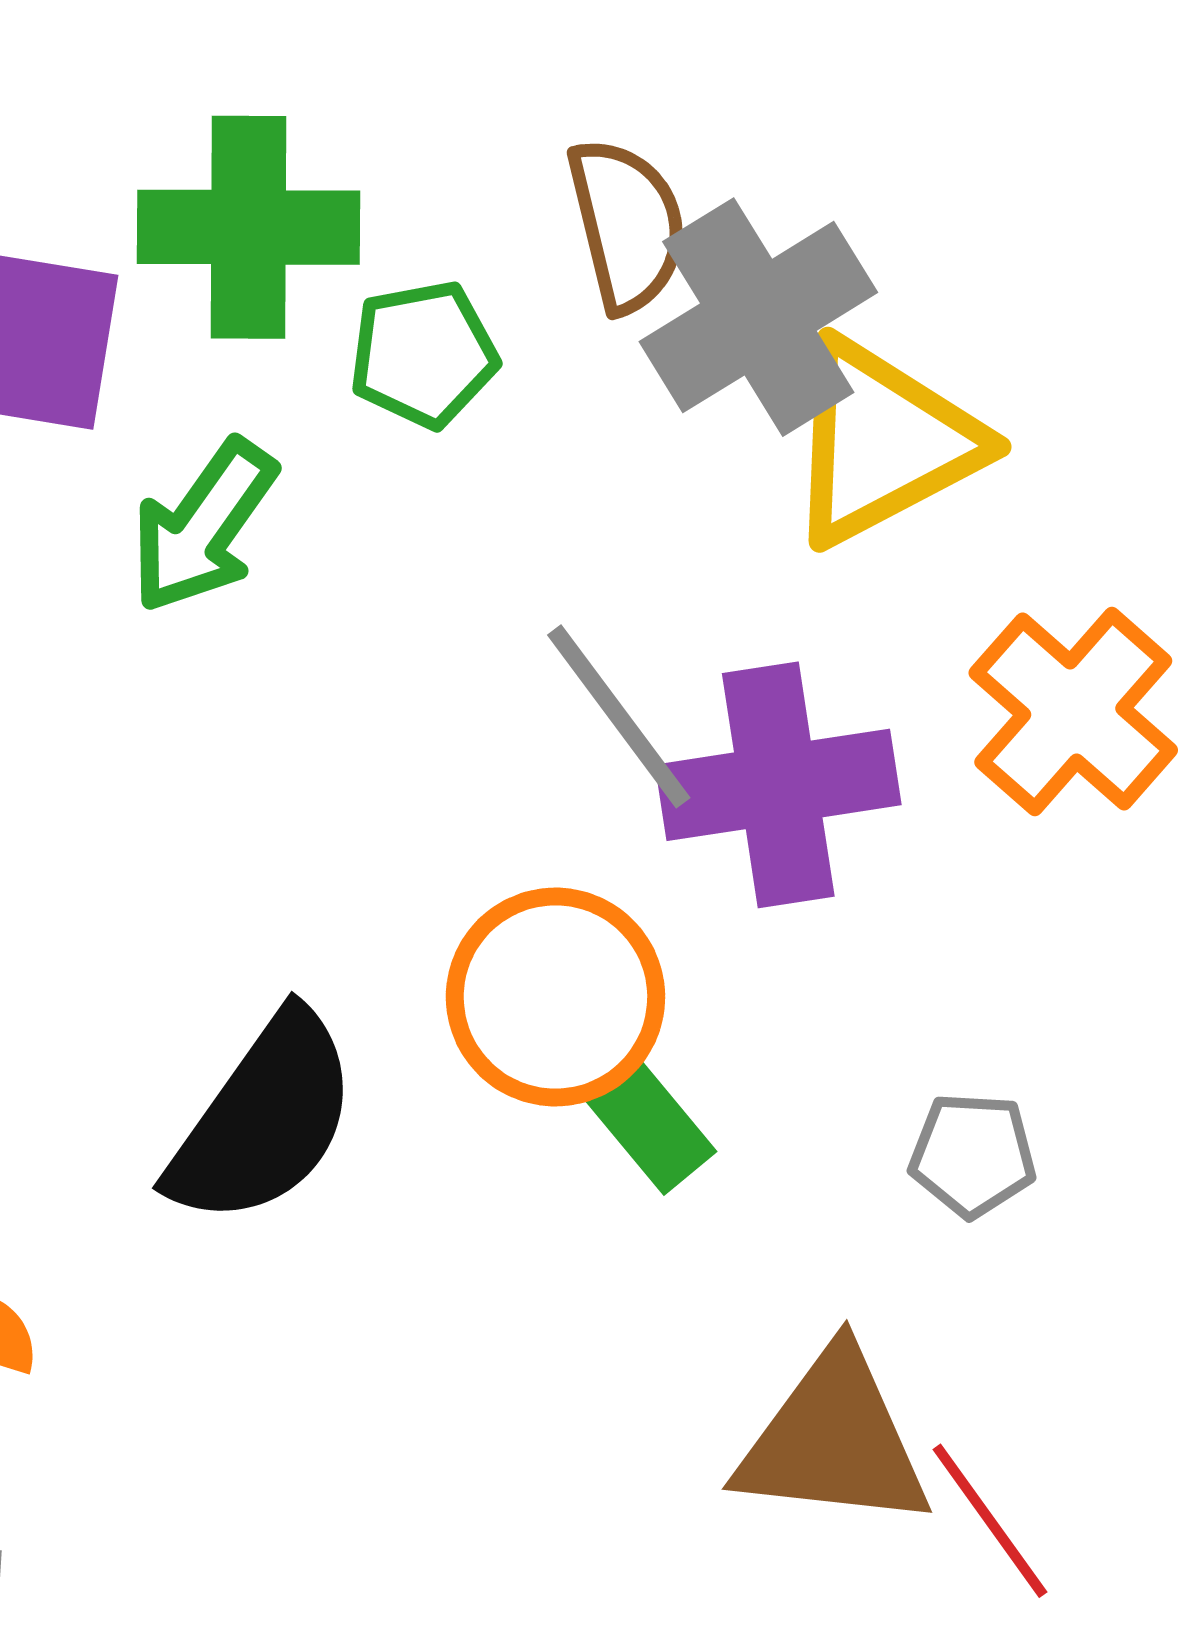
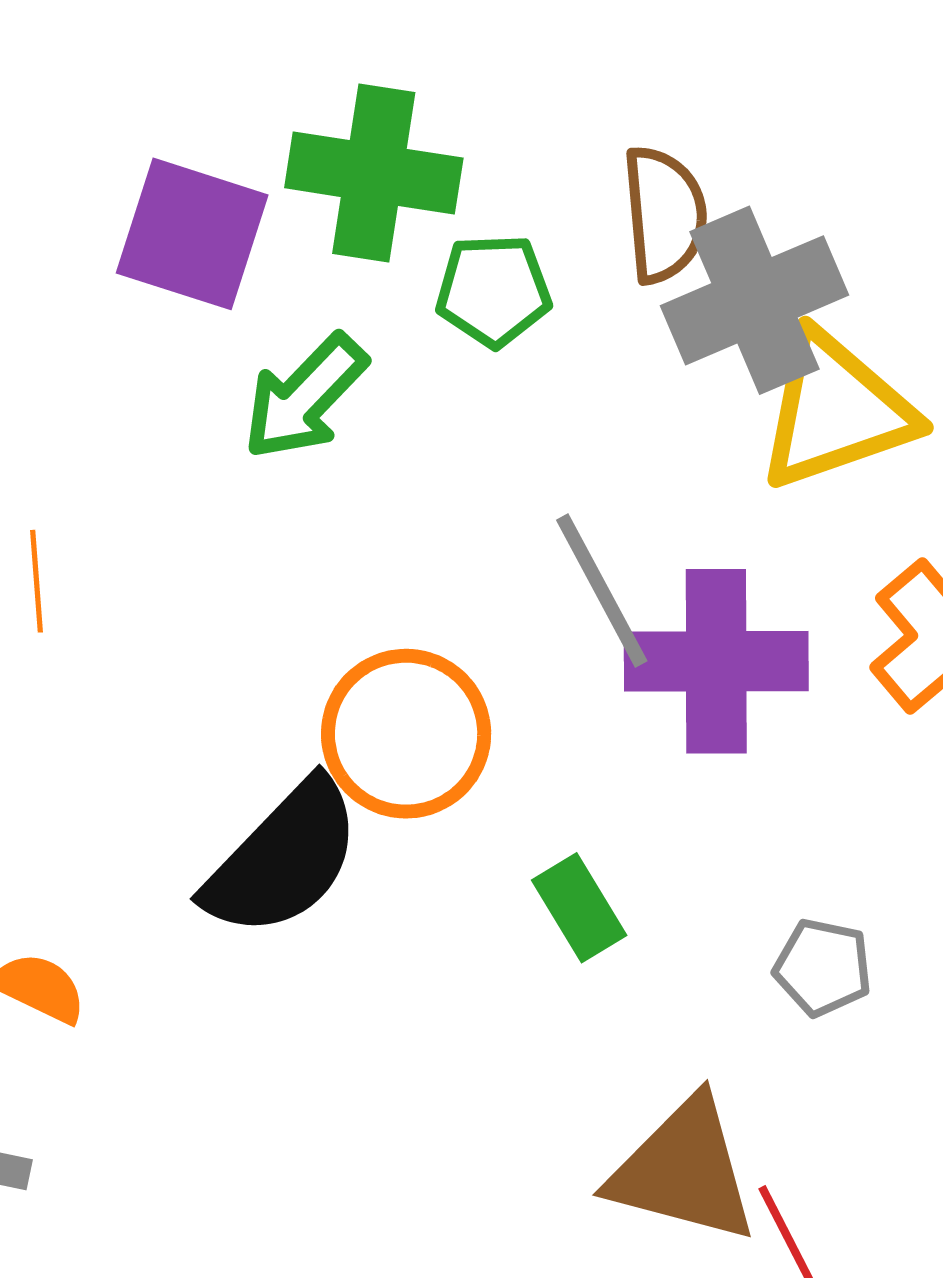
orange circle: (555, 997) -> (406, 734), moved

